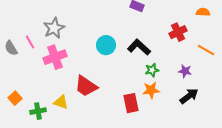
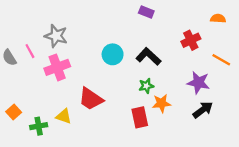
gray star: (54, 28) -> (56, 36), turned -30
green star: (152, 70) -> (146, 86), moved
purple star: (185, 71) -> (198, 83), size x1.5

